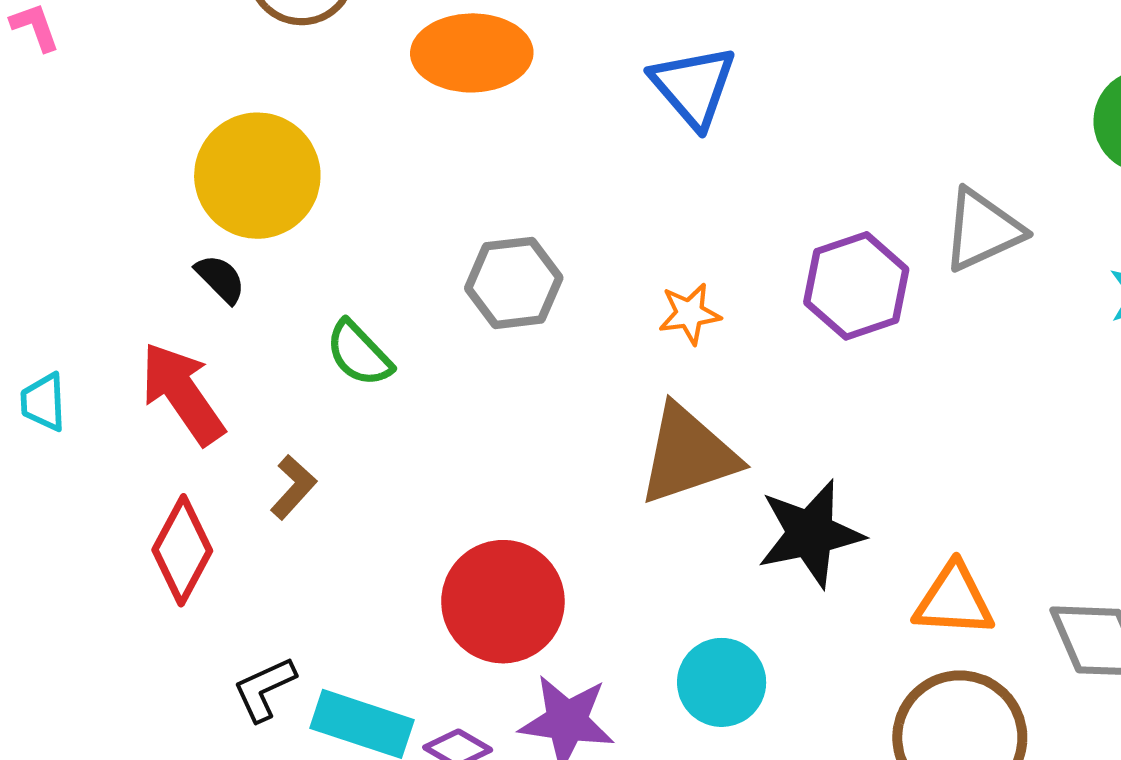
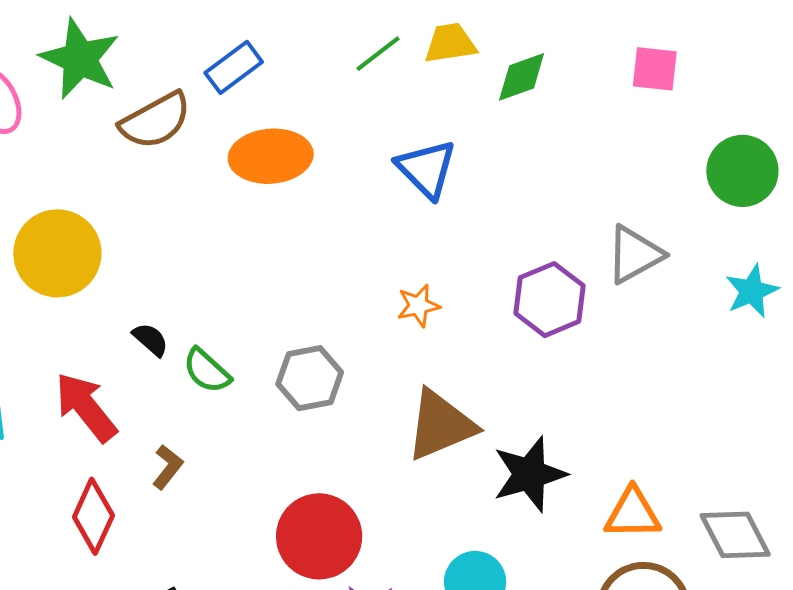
yellow circle: (257, 176) -> (57, 253), moved
black semicircle: (220, 279) -> (150, 340), moved
gray hexagon: (514, 283) -> (310, 378), moved
orange star: (690, 314) -> (418, 306), moved

